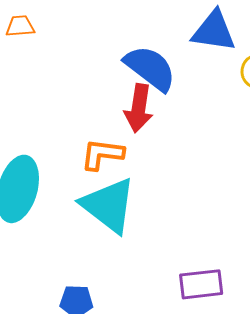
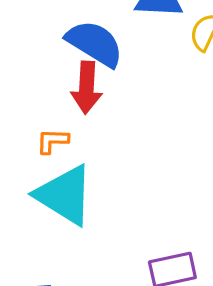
orange L-shape: (102, 154) -> (52, 141), size x0.7

